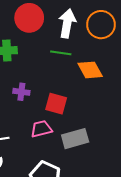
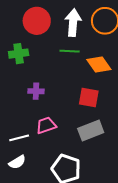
red square: (56, 104) -> (89, 97), moved
pink trapezoid: (41, 129) -> (46, 125), moved

